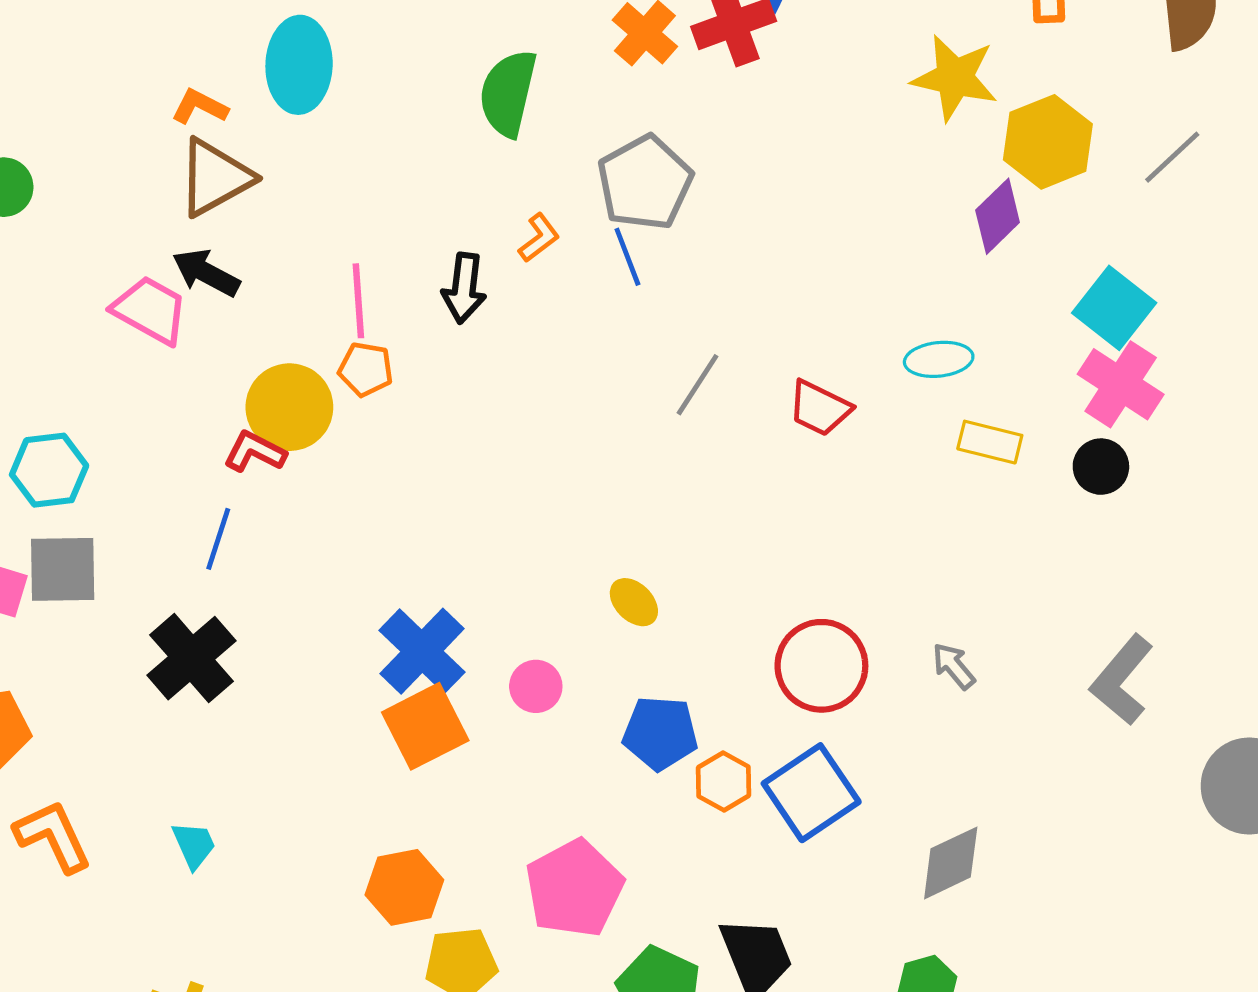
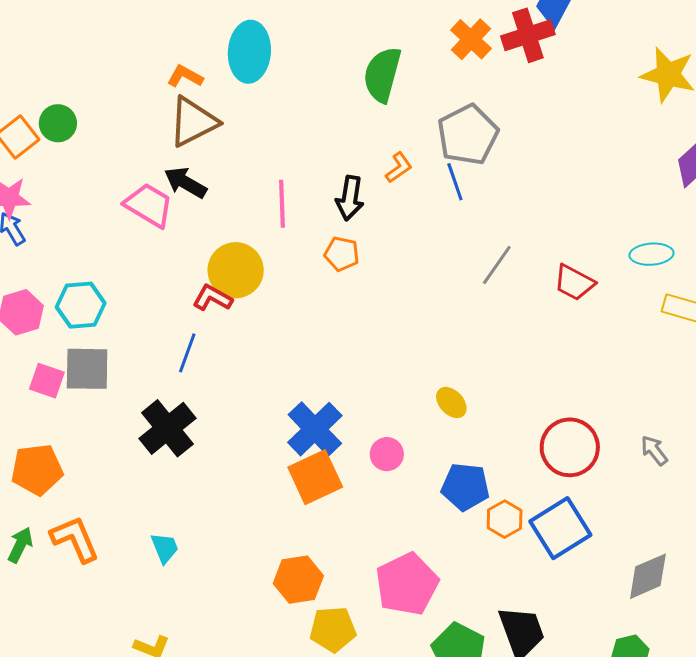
orange pentagon: (366, 369) -> (342, 254), moved

